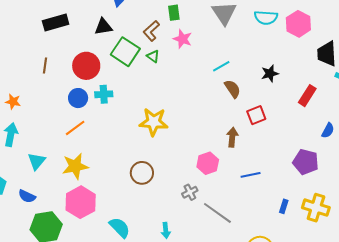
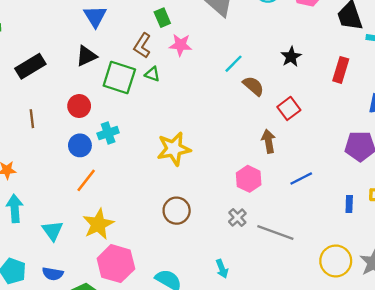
red circle: (86, 66) -> (79, 106), size x0.7

